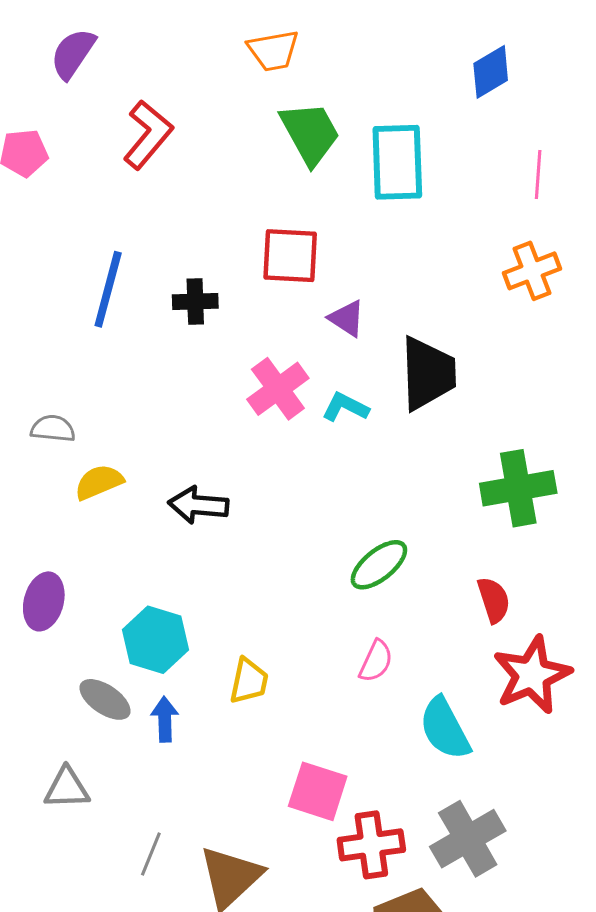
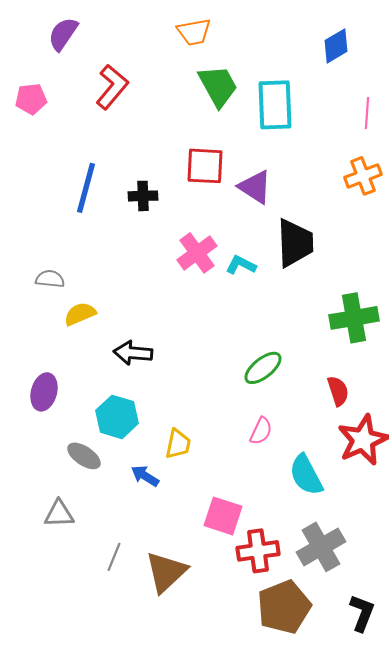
purple triangle: (347, 318) -> (255, 187), moved, size x1.4
black arrow: (198, 505) -> (133, 353), moved
blue arrow: (165, 719) -> (145, 476), moved, turned -56

